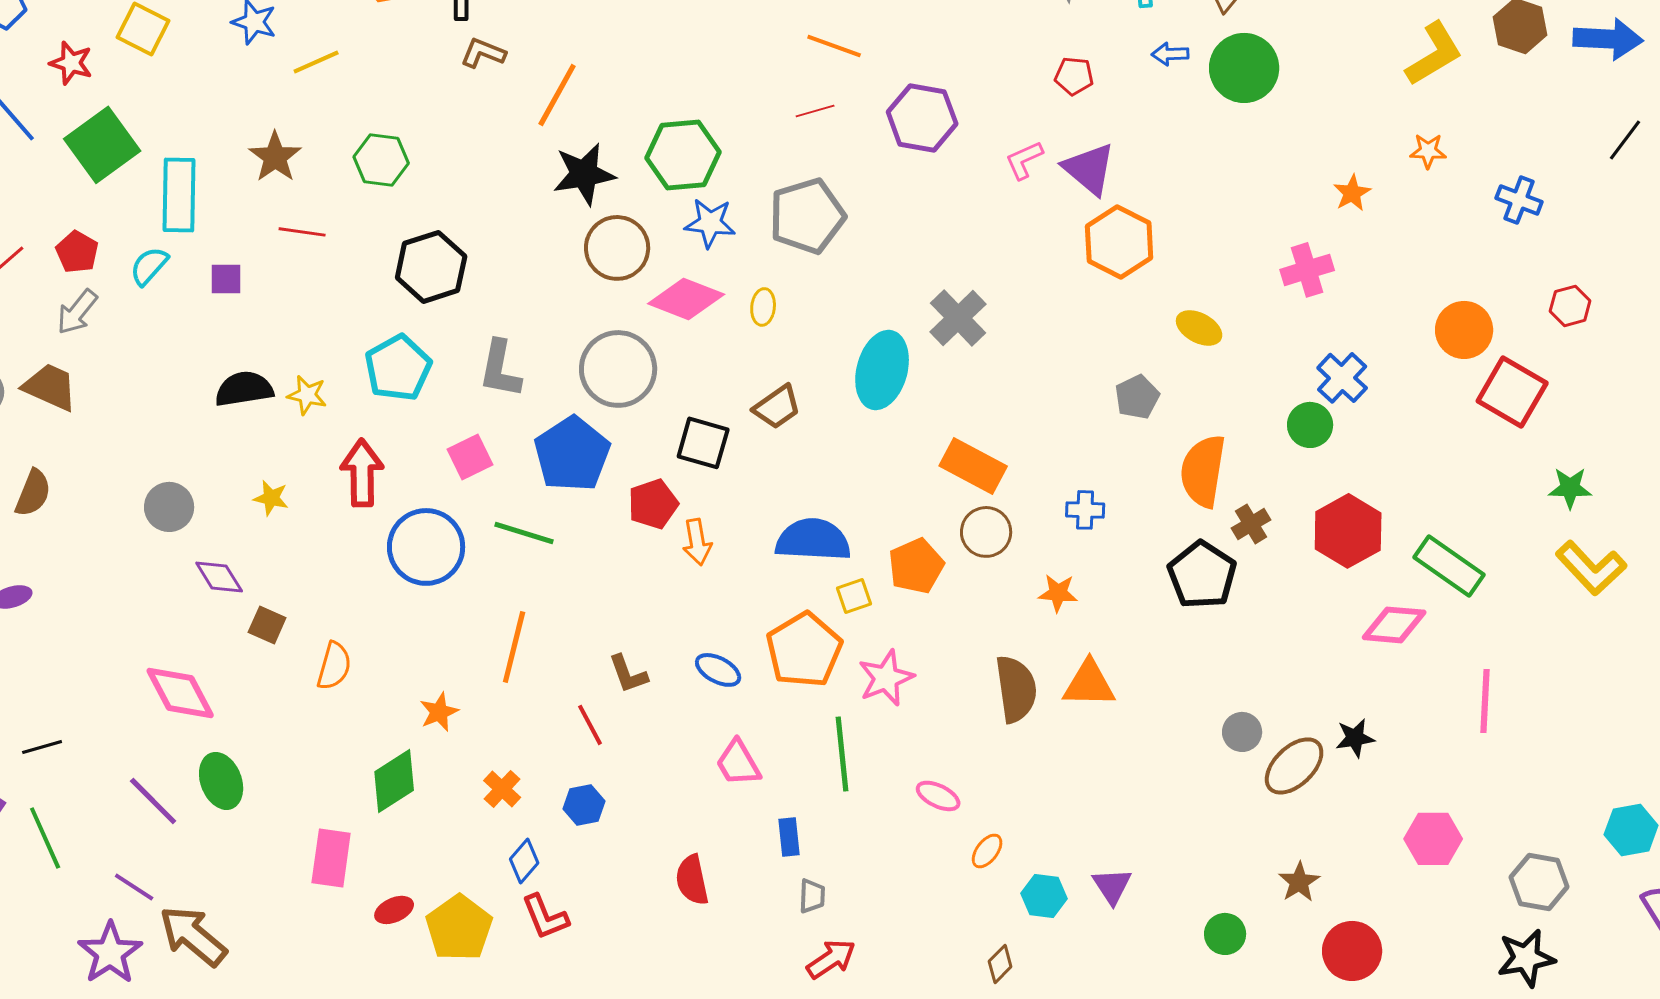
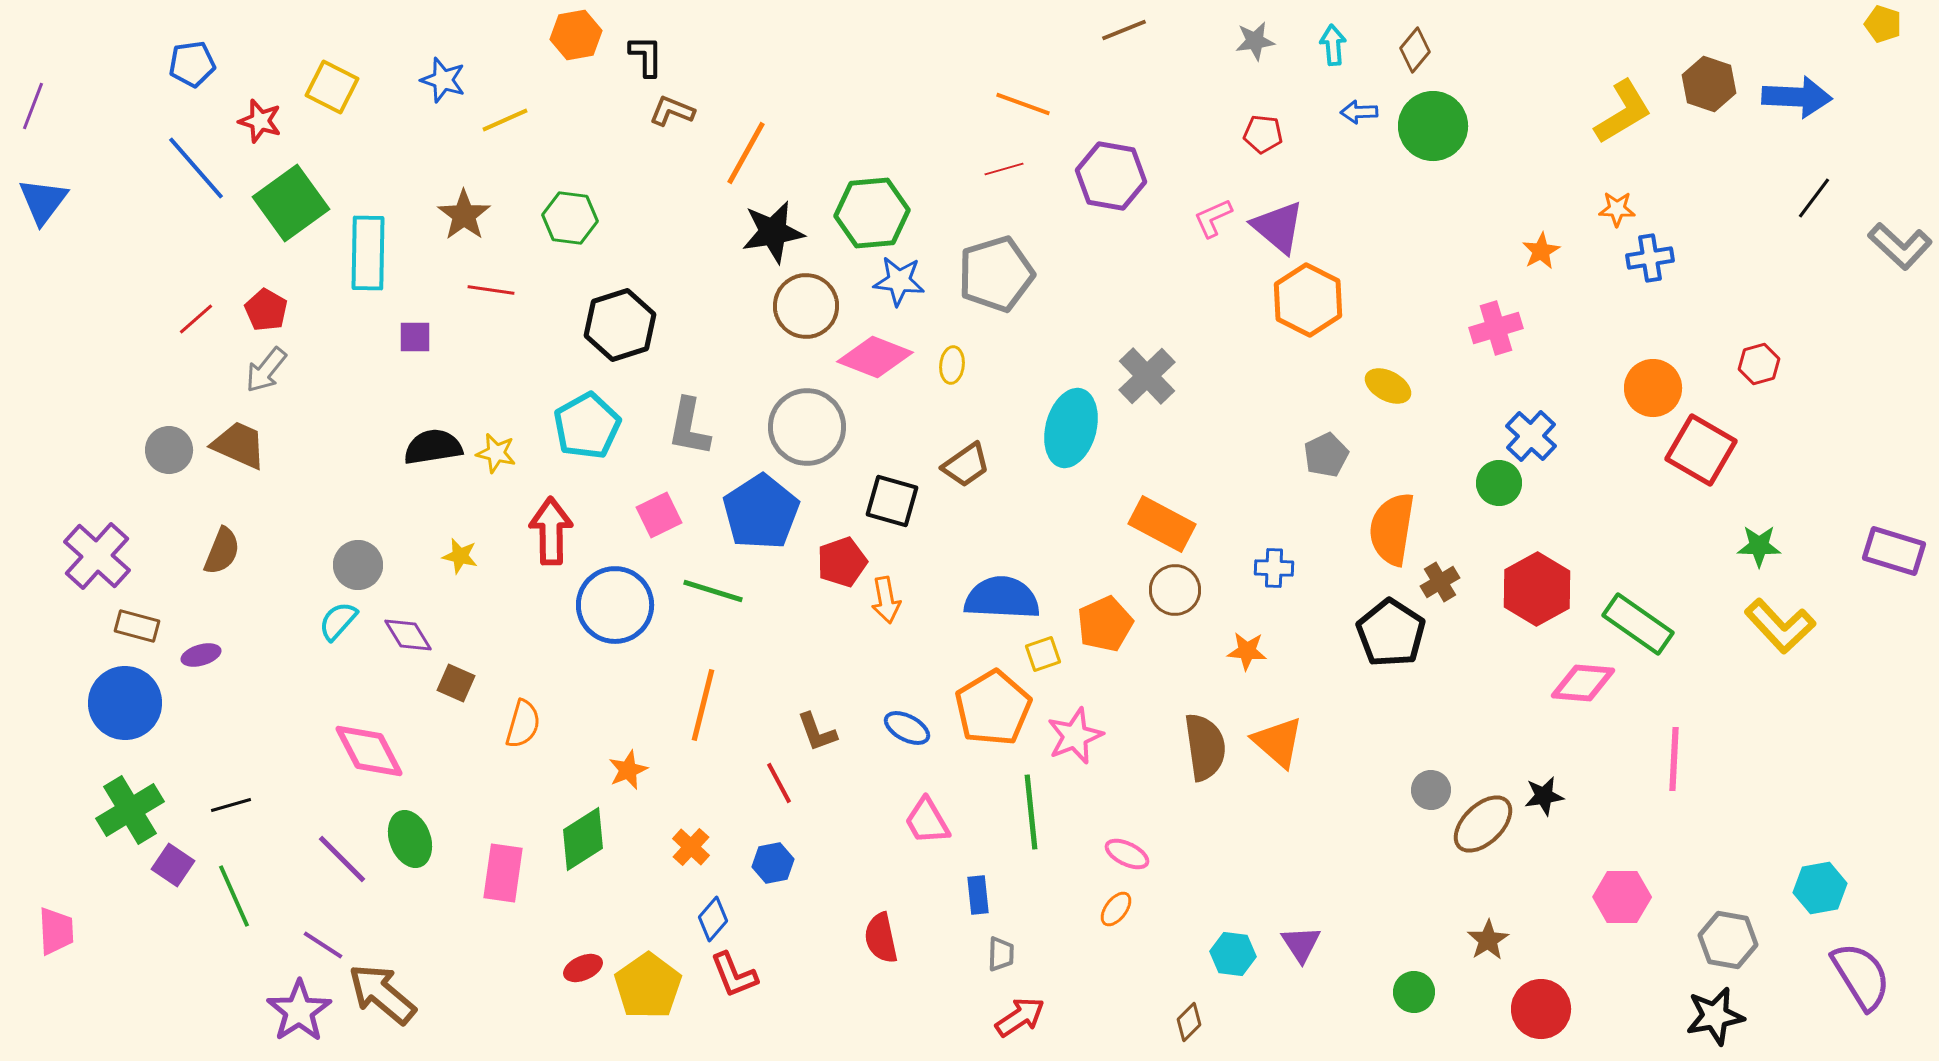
blue cross: (1519, 200) -> (1650, 258), moved, turned -30
cyan semicircle: (149, 266) -> (338, 621), moved
orange triangle: (1089, 684) -> (1278, 742), turned 40
orange ellipse: (987, 851) -> (1116, 909), moved
pink rectangle: (331, 858) -> (503, 873), moved

